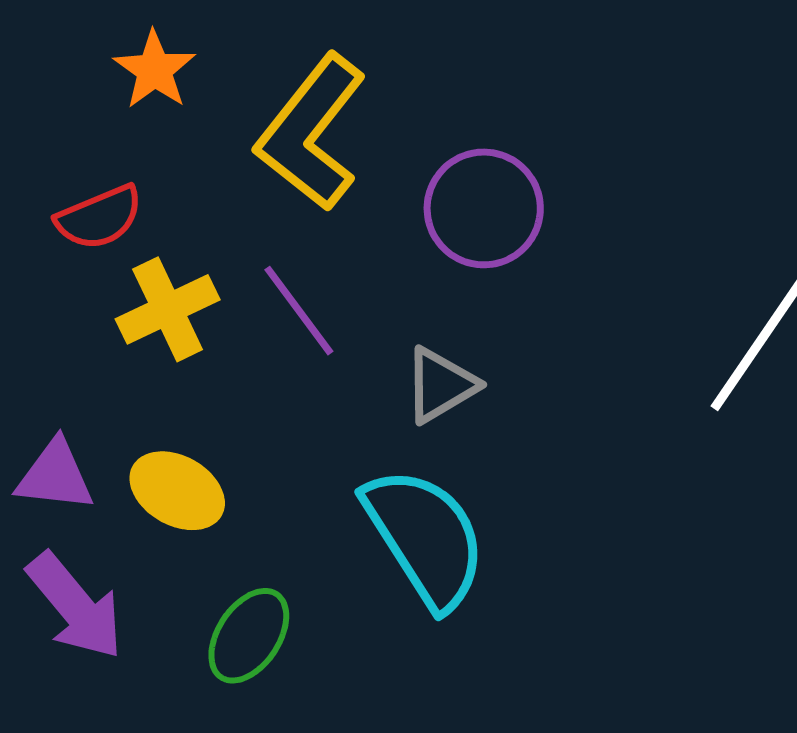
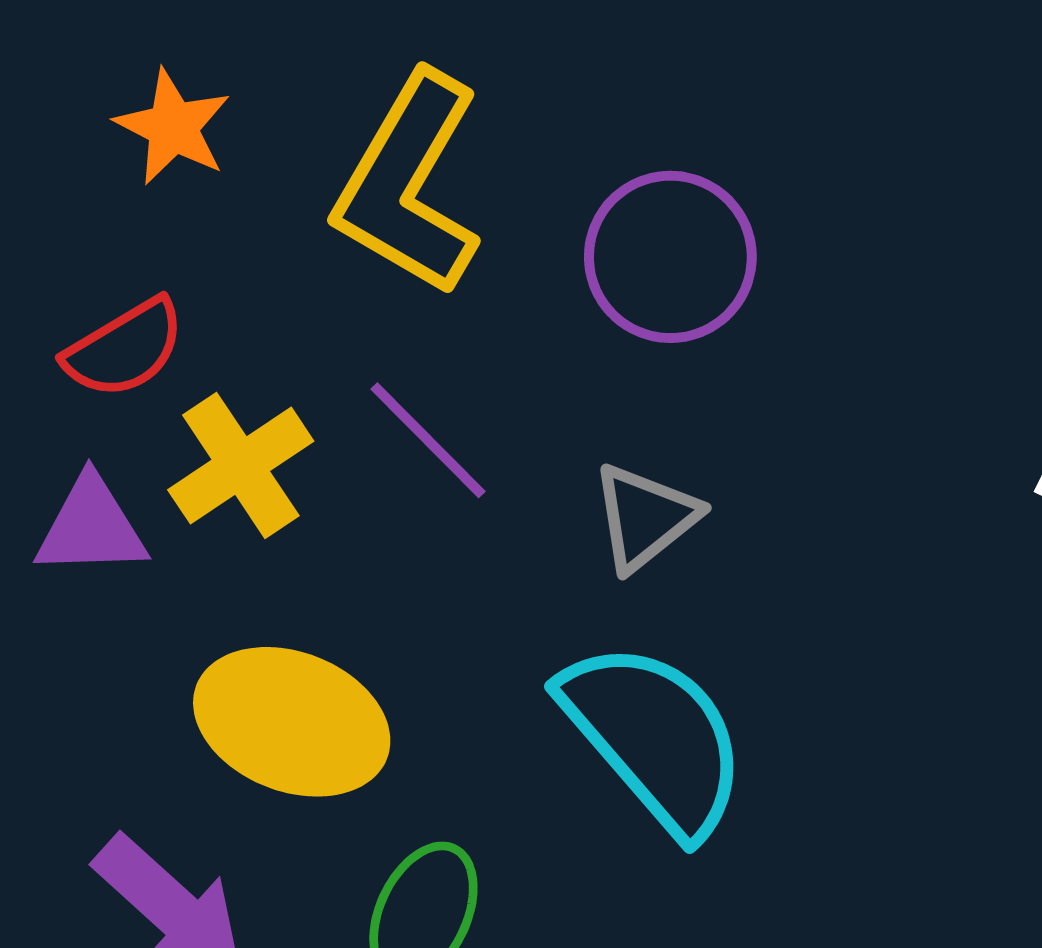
purple triangle: (55, 476) -> (91, 527), moved
yellow ellipse: (177, 491) -> (292, 722), size x1.4

